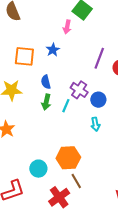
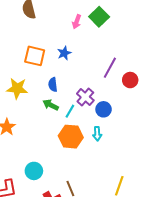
pink arrow: (67, 27) -> (77, 22), moved
green arrow: (46, 102) -> (51, 105), turned 98
orange hexagon: (68, 158) -> (71, 137), moved

